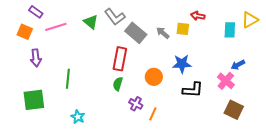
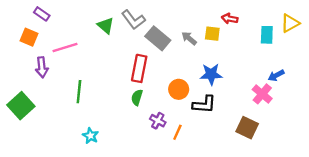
pink line: (56, 27) -> (65, 48), moved
black L-shape: (193, 90) -> (204, 104), moved
green square: (34, 100) -> (21, 106), moved, turned -35
brown square: (234, 110) -> (247, 128), moved

